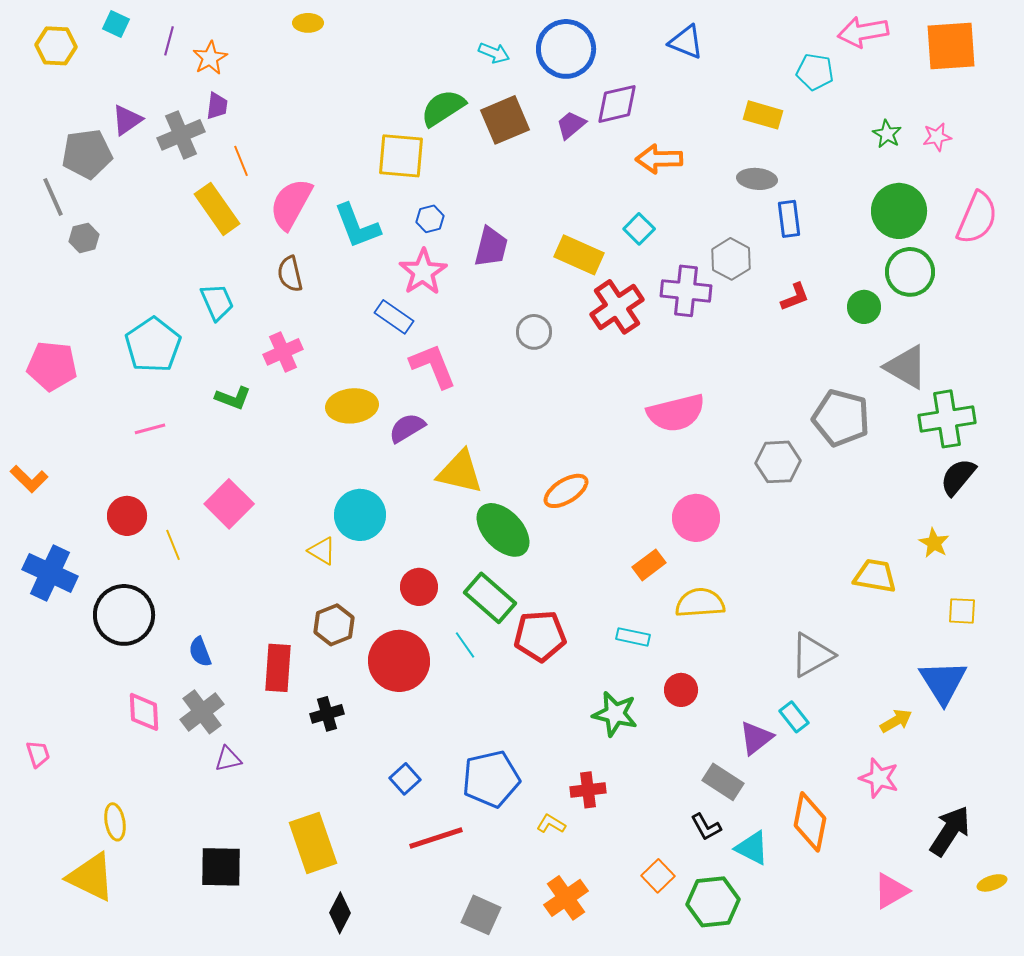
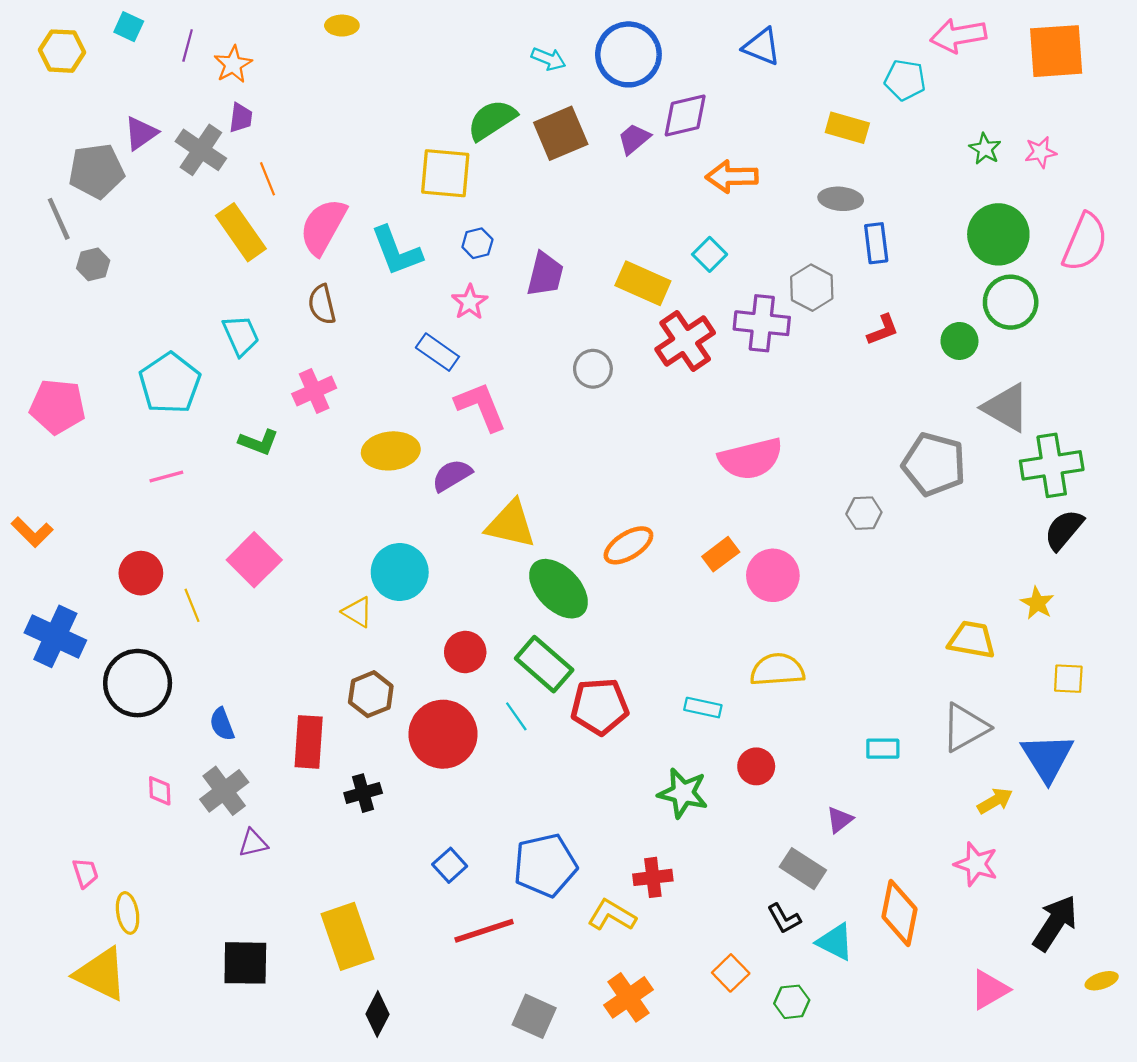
gray cross: (181, 135) -> (201, 150), turned -33
pink star: (423, 272) -> (470, 302), size x0.7
gray hexagon: (778, 462) -> (864, 513), size x0.7
orange rectangle: (649, 565) -> (721, 554), moved
gray triangle: (812, 655) -> (965, 728), moved
pink diamond: (144, 712) -> (160, 791), size x0.7
cyan rectangle: (794, 717) -> (883, 749), moved, turned -52
purple triangle: (756, 738) -> (840, 820), size x0.7
pink trapezoid: (38, 754) -> (85, 873), moved
yellow L-shape: (551, 824) -> (612, 915), size x1.5
green hexagon: (713, 902) -> (792, 1002), size x0.6

